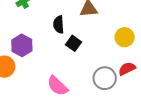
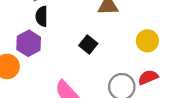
black semicircle: (59, 25) -> (42, 16), moved

